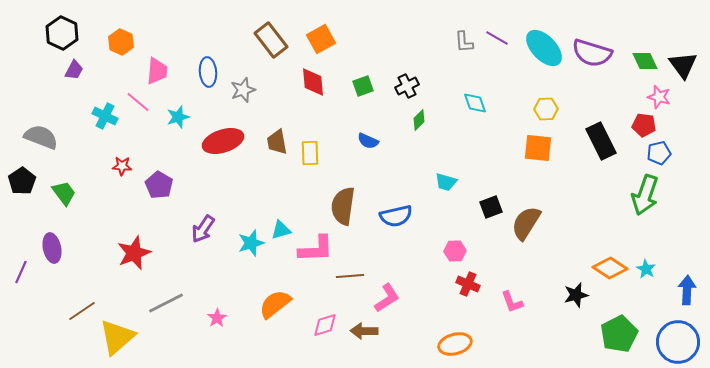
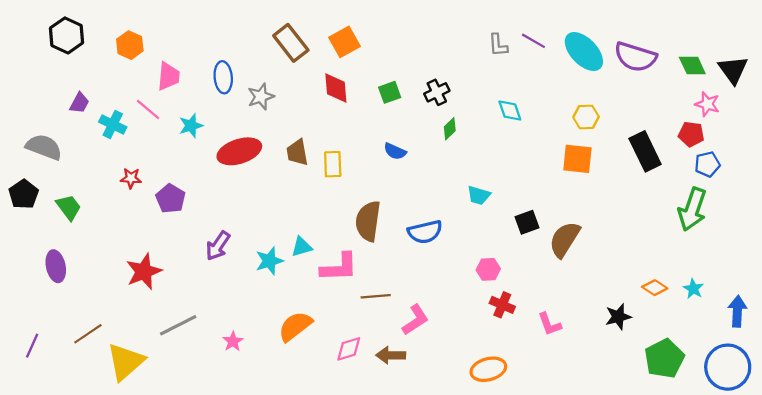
purple trapezoid: (74, 70) -> (79, 103), moved
orange diamond: (610, 268) -> (655, 288), size x0.7
purple line: (21, 272) -> (32, 346), moved

